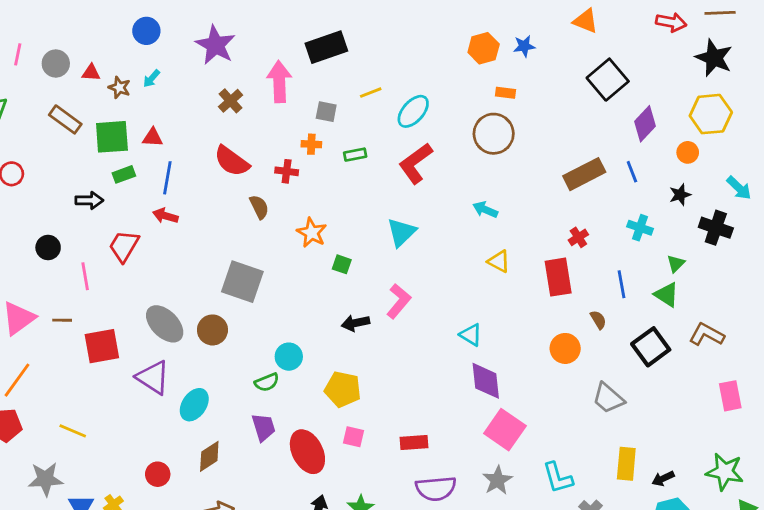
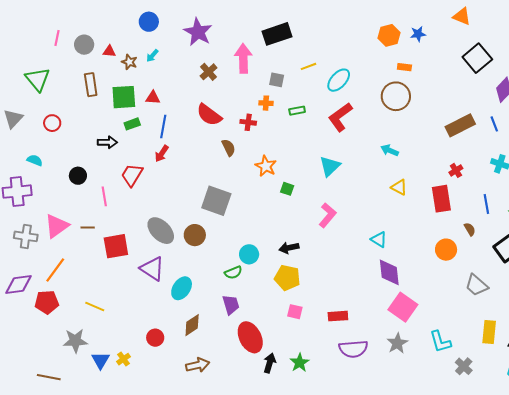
brown rectangle: (65, 119) -> (91, 85), turned 45
red arrow: (165, 216) -> (162, 154), turned -72
black arrow: (356, 323) -> (289, 248), moved
red ellipse: (307, 452) -> (250, 337), moved

